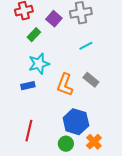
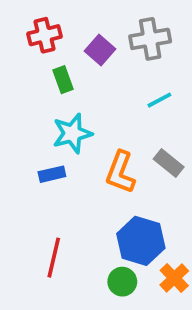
green rectangle: (34, 35) -> (63, 80), turned -64

